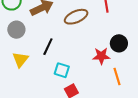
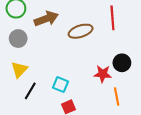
black line: (48, 47) -> (30, 91), moved

